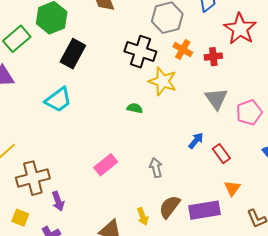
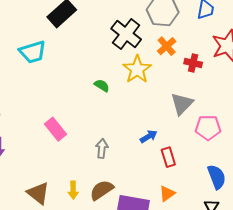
pink rectangle: (106, 165) -> (56, 129), turned 70

